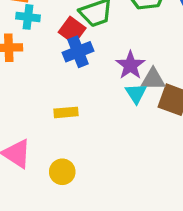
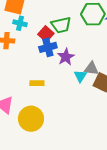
purple star: (130, 65) -> (66, 57), moved
yellow circle: (62, 172) -> (31, 119), size x1.6

